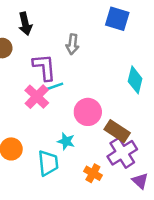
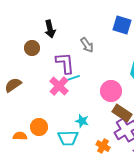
gray arrow: (72, 44) -> (87, 45), turned -42
pink circle: (88, 112) -> (111, 91), moved
cyan trapezoid: (48, 163) -> (68, 138), turned 95

